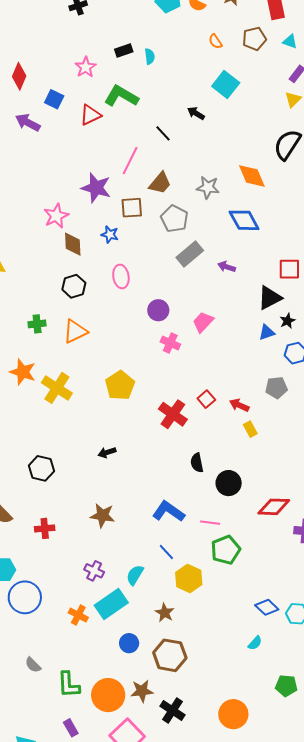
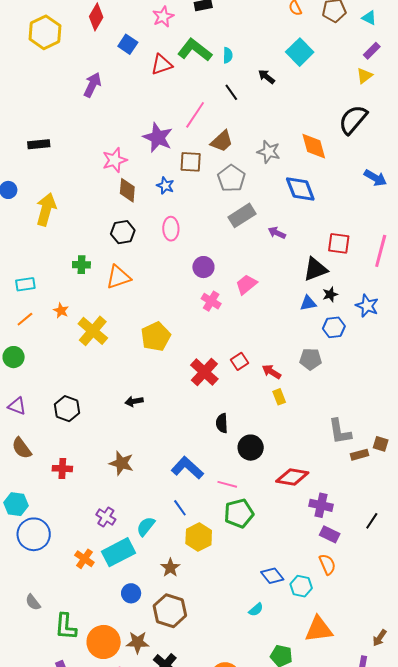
cyan semicircle: (150, 56) -> (228, 55), moved
purple arrow: (28, 123) -> (92, 85), moved, turned 80
orange star: (23, 372) -> (61, 311), size x0.6

